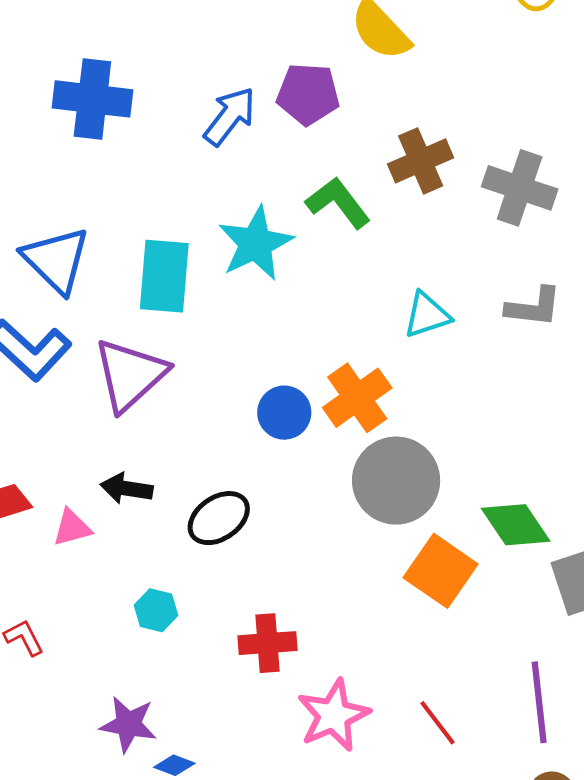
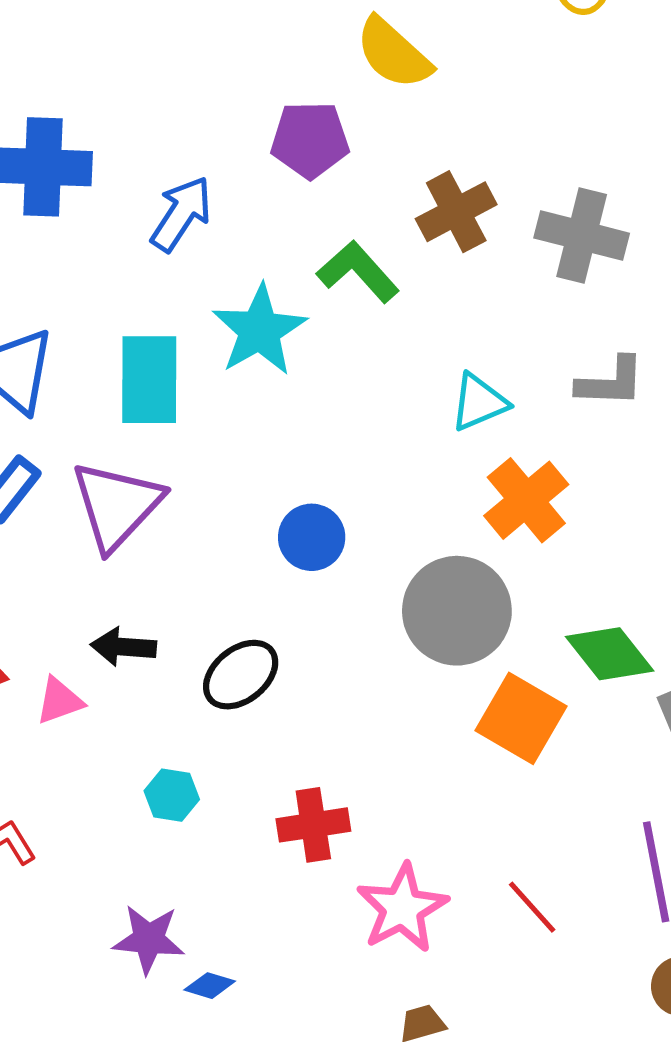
blue arrow: (230, 116) -> (181, 214), moved
orange cross: (357, 398) -> (526, 500), moved

